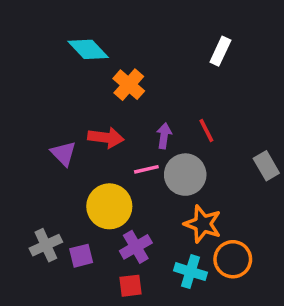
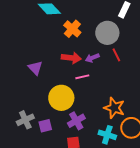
purple arrow: (164, 136) -> (92, 58), turned -120
red arrow: (106, 138) -> (71, 58), moved
gray circle: (185, 175) -> (107, 33), moved

